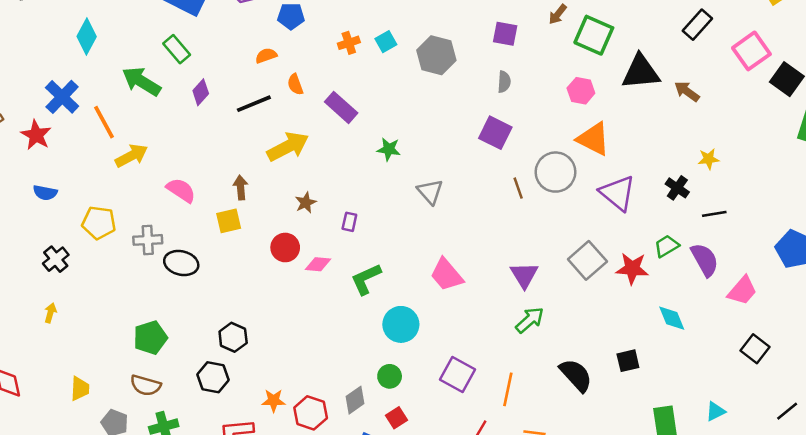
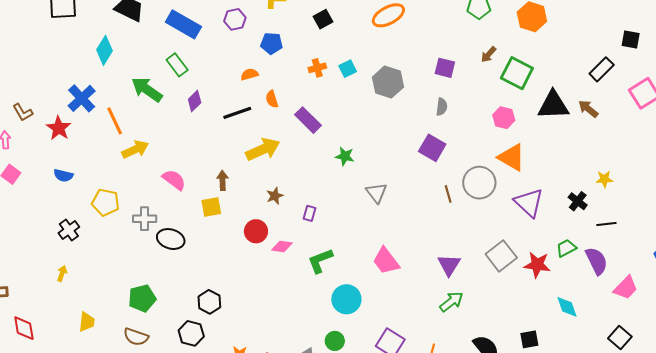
brown arrow: (687, 91) -> (588, 109), moved
black square: (755, 349) -> (620, 337), moved
yellow trapezoid: (80, 389) -> (87, 322), moved

